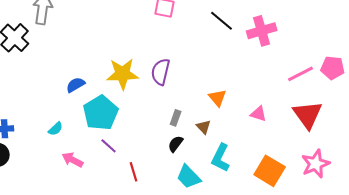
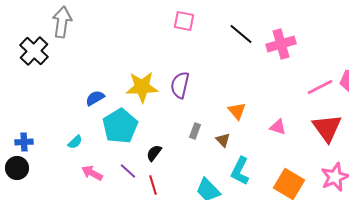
black semicircle: (176, 144) -> (154, 153), moved
purple line: (109, 146) -> (128, 171), moved

